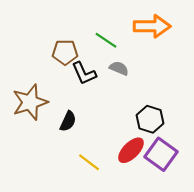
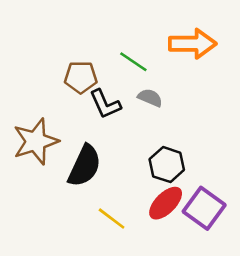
black hexagon: (150, 119) -> (167, 165), moved
black semicircle: (68, 121) -> (85, 166), size x1.6

